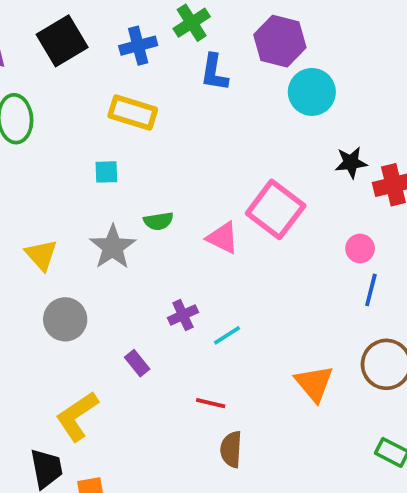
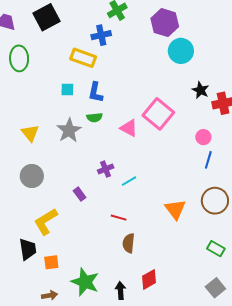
blue cross: (138, 46) -> (101, 35), moved
blue L-shape: (214, 72) -> (96, 92), moved
black star: (351, 162) -> (200, 90), turned 30
gray circle: (65, 319) -> (32, 176), moved

